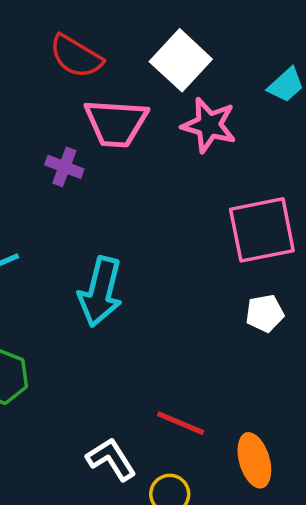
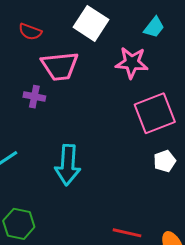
red semicircle: (76, 56) -> (30, 32), size x0.7
pink star: (209, 125) -> (132, 63), moved

